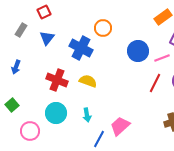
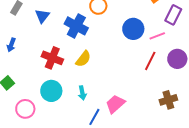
yellow semicircle: (88, 81) -> (83, 59), turned 108

